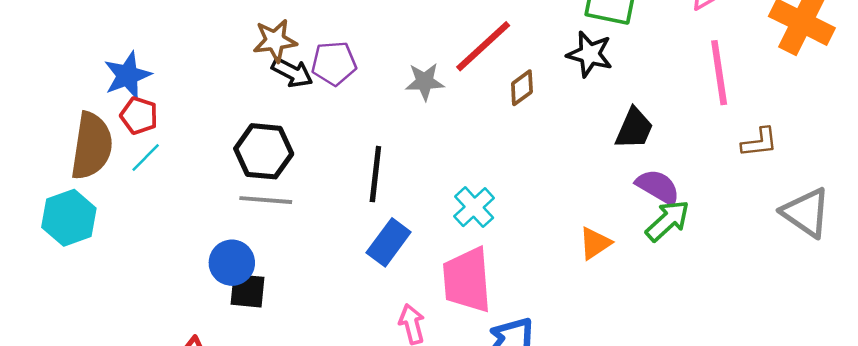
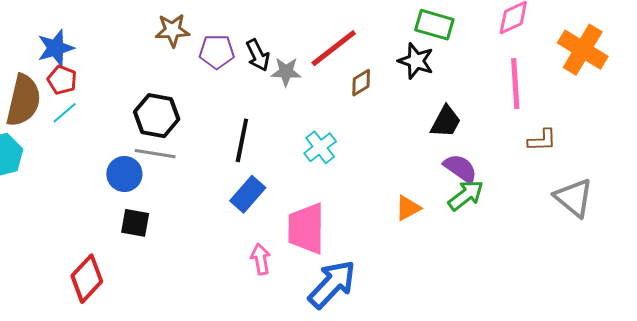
black arrow: (292, 72) -> (258, 55), moved, turned 32
cyan cross: (474, 207) -> (320, 147), moved
blue circle: (232, 263) -> (124, 174), moved

